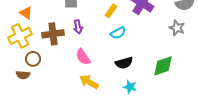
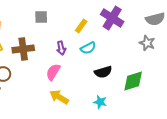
purple arrow: (78, 27) -> (61, 48), moved
pink semicircle: (83, 57) -> (53, 72), turned 66
black semicircle: (124, 63) -> (103, 72), moved

